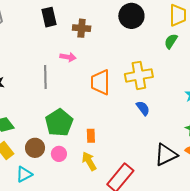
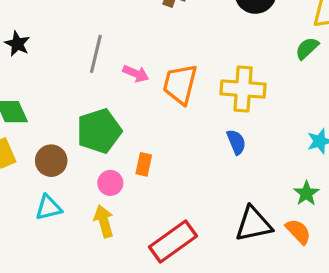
pink arrow: (68, 57) -> (136, 74), moved
pink circle: (59, 154) -> (110, 183), moved
yellow arrow: (89, 161) -> (104, 221), moved
cyan triangle: (24, 174) -> (48, 208), moved

